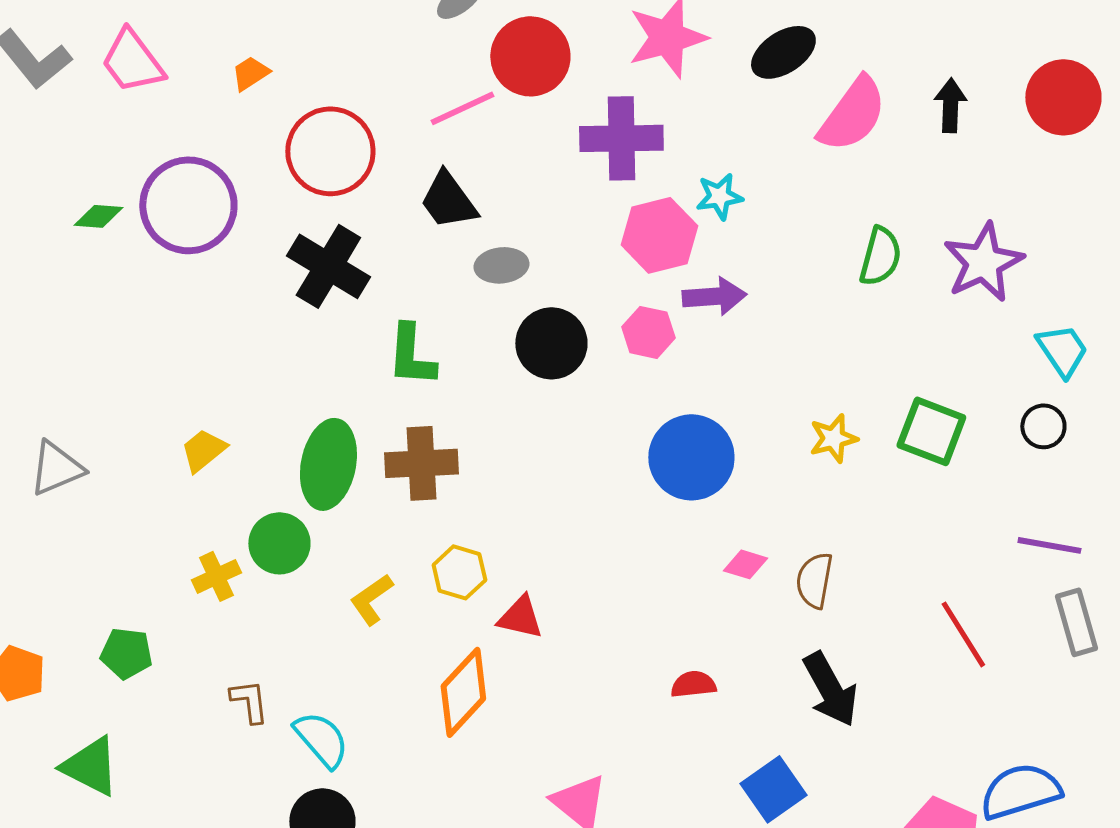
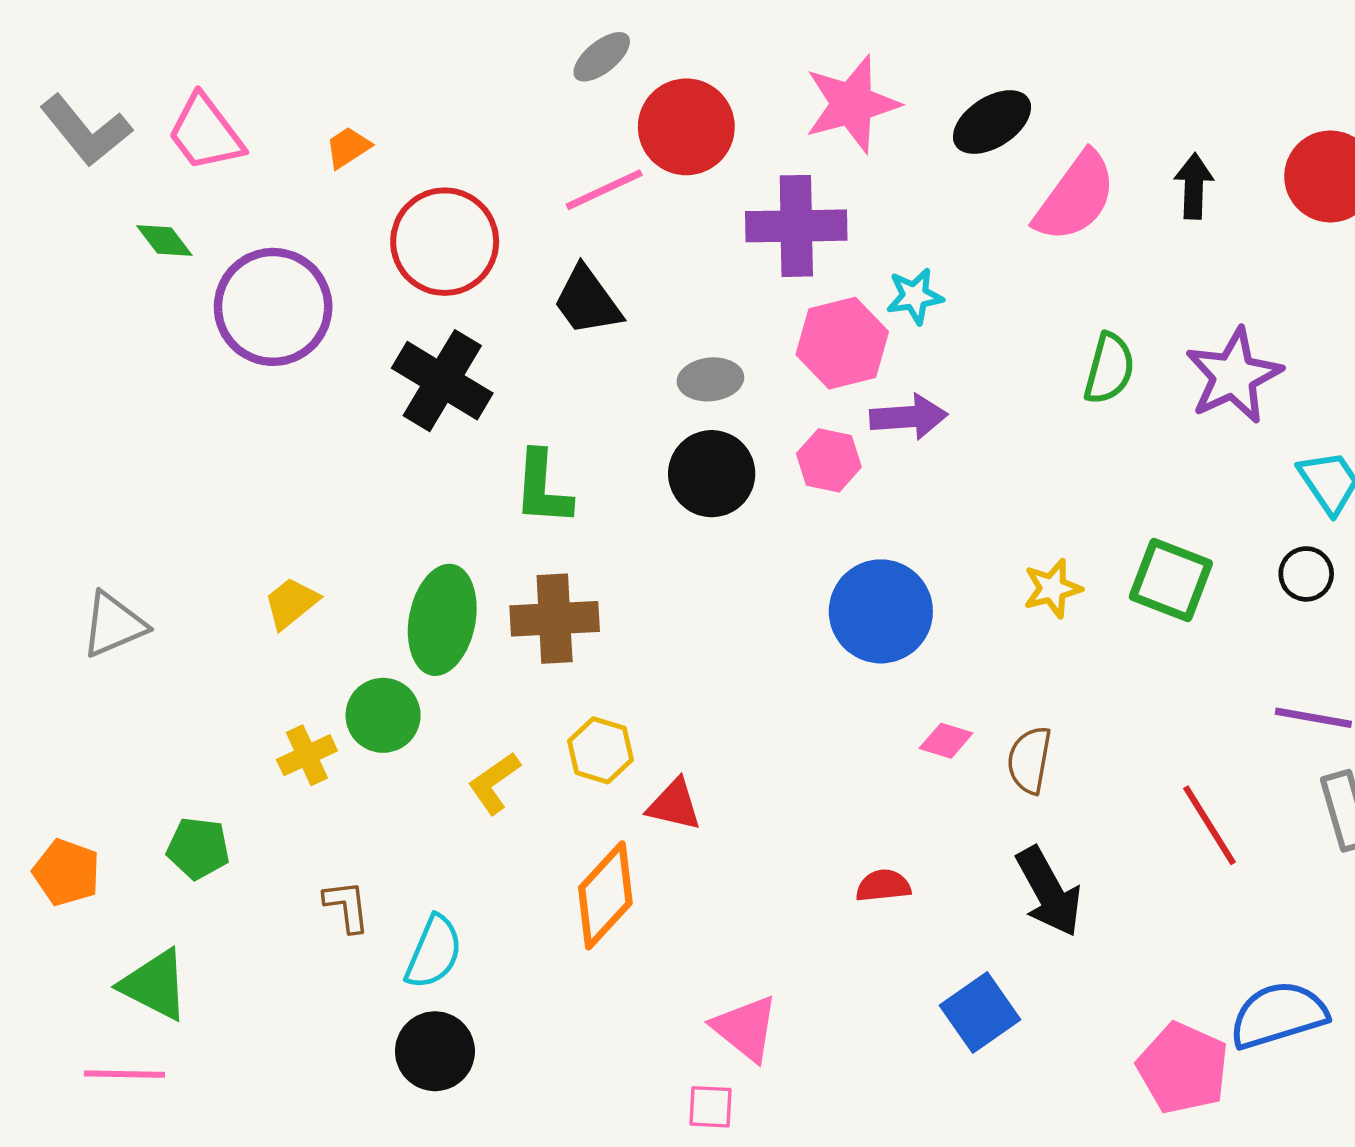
green diamond: (98, 216) -> (164, 240), moved, turned 48
gray ellipse: (501, 265) -> (710, 379), moved
cyan semicircle: (321, 739) -> (434, 952), turned 64

